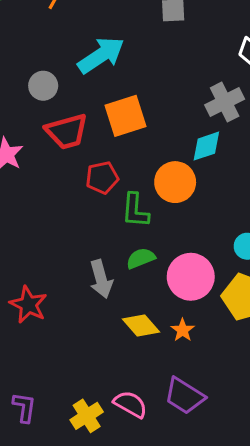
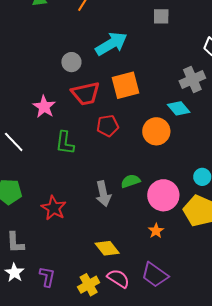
cyan diamond: (206, 146) -> (179, 108), turned 65
green L-shape: (135, 210) -> (65, 143), moved
yellow diamond: (141, 326) -> (107, 248), moved

